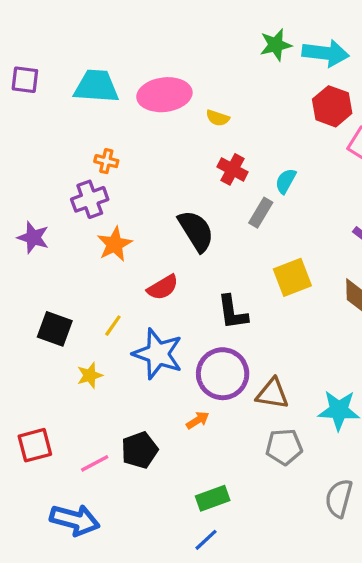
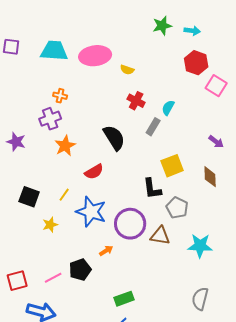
cyan arrow: (326, 53) -> (192, 31), size x0.6
black L-shape: (233, 312) -> (152, 189), moved
orange arrow: (198, 420) -> (106, 251), moved
red square: (35, 445) -> (17, 281), moved
gray pentagon: (284, 447) -> (177, 208), moved, turned 30

